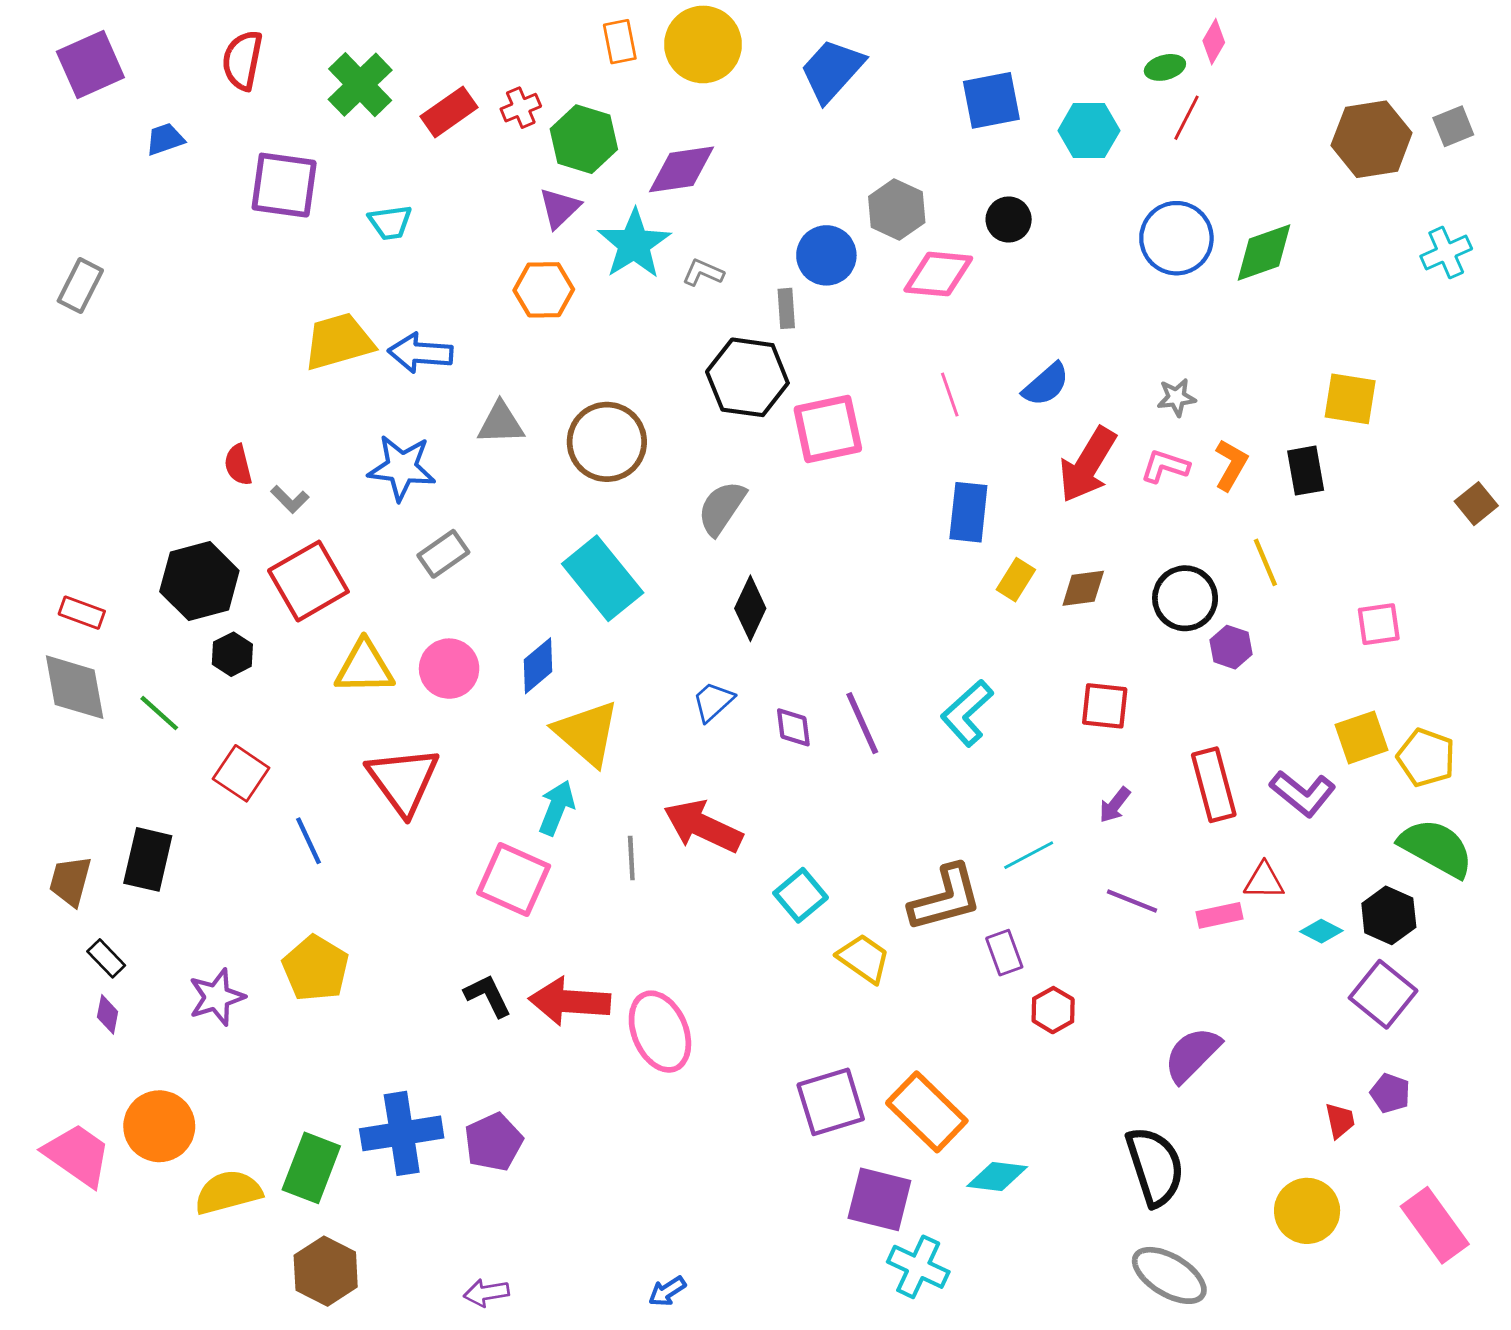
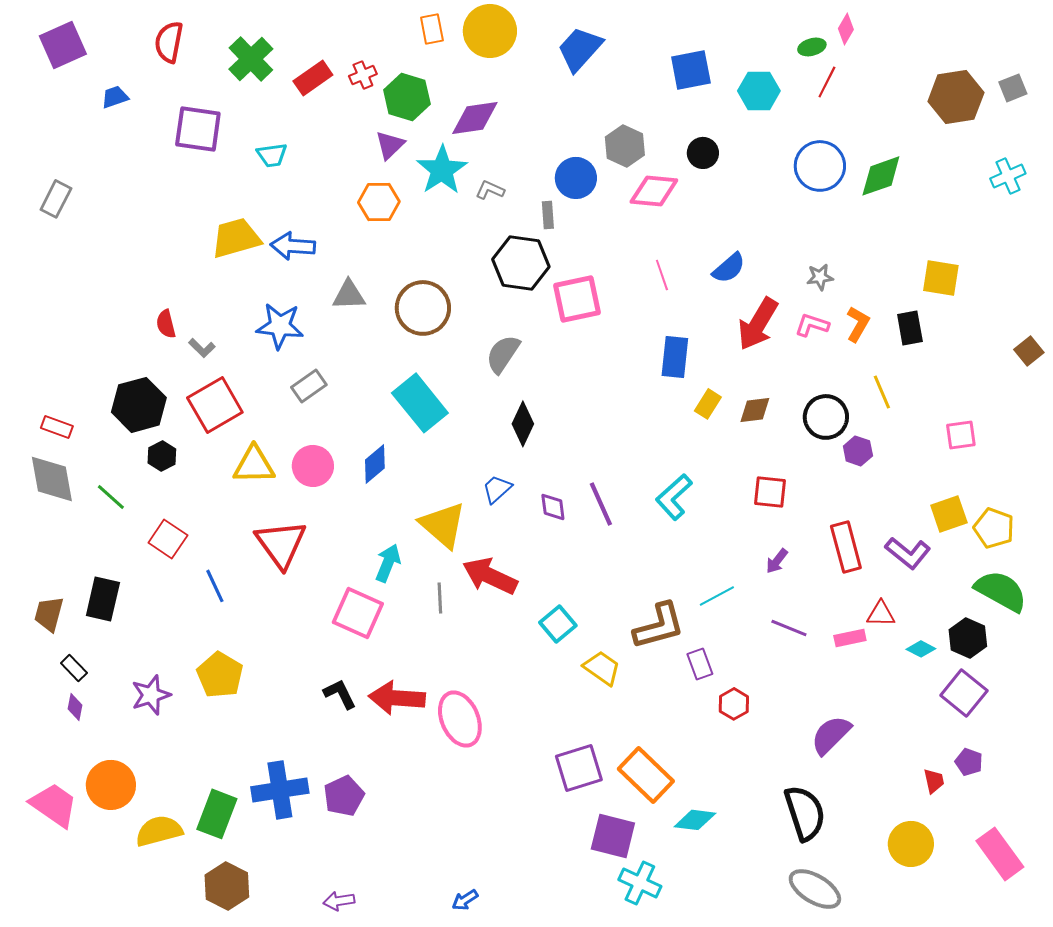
yellow triangle: (587, 733) -> (443, 525), moved

